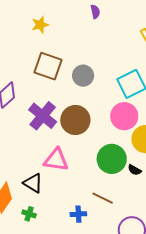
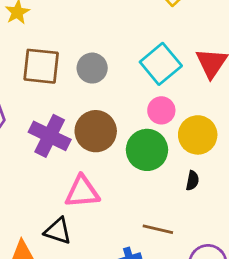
pink circle: (124, 116) -> (161, 110), size x0.7
green circle: (112, 159) -> (147, 150), moved
black semicircle: (135, 170) -> (192, 181), turned -96

